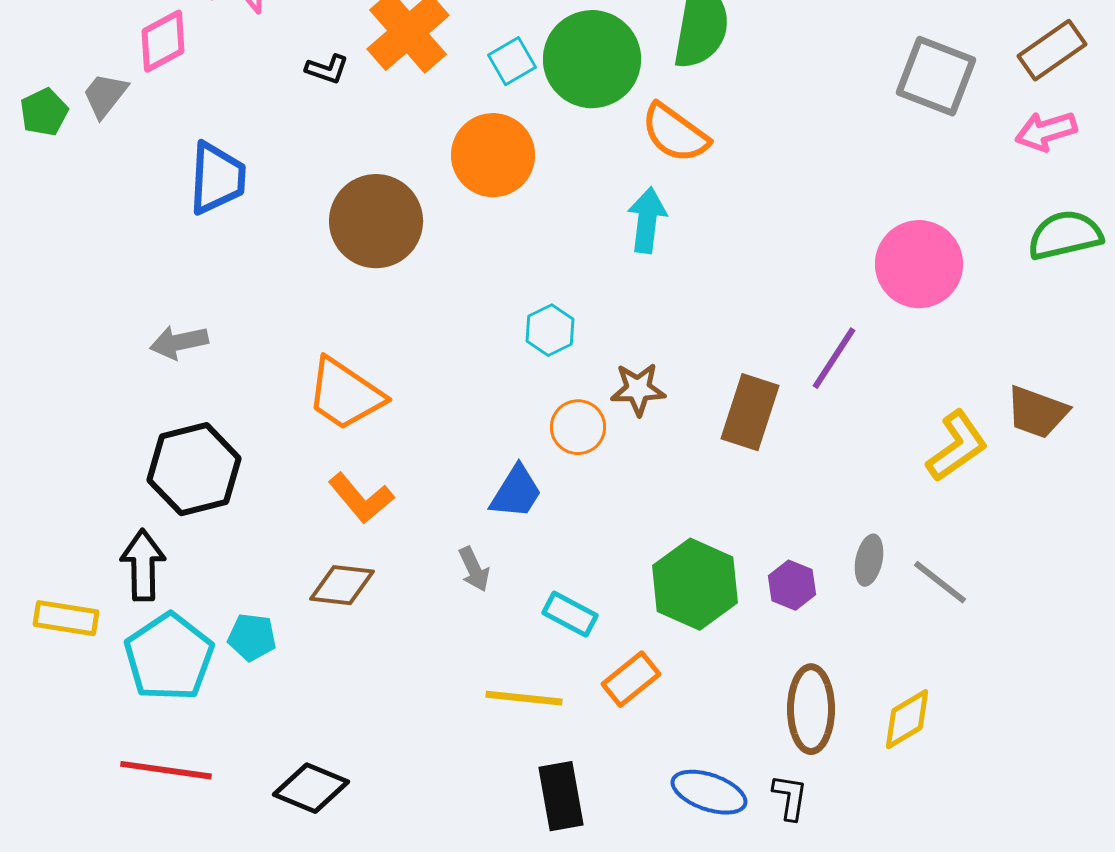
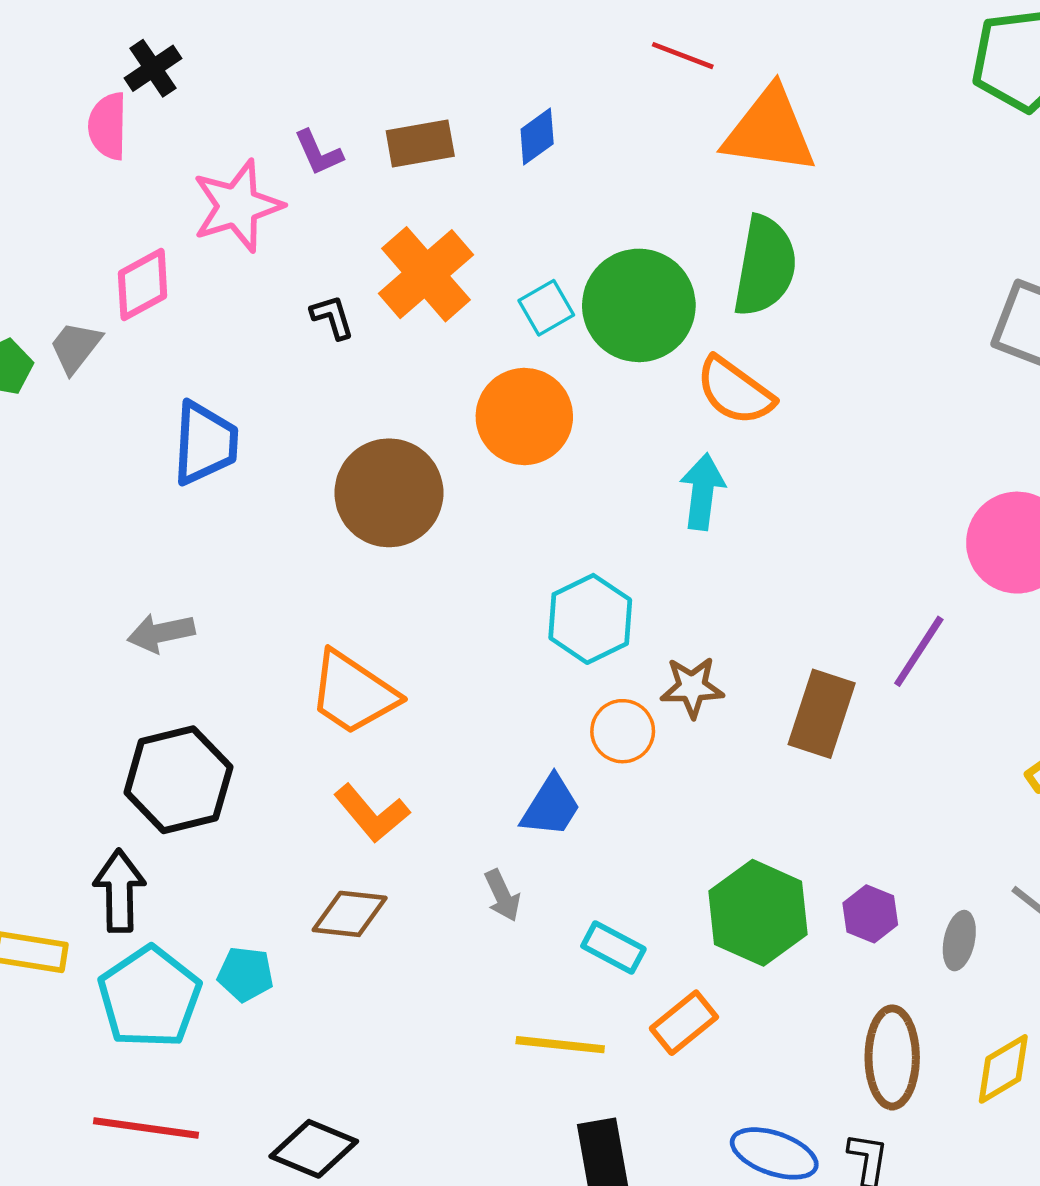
black L-shape: (327, 69) -> (332, 317), turned -126
cyan hexagon: (550, 330) -> (590, 619), size x1.5
gray ellipse: (869, 560) -> (959, 941), moved

